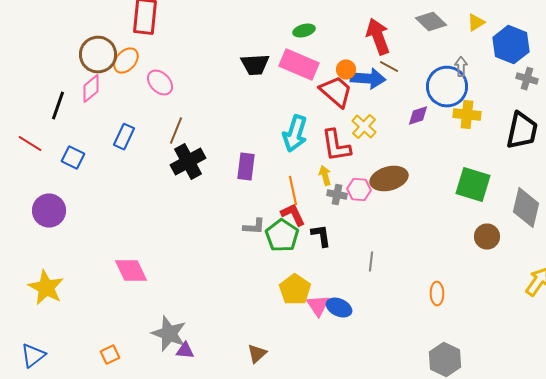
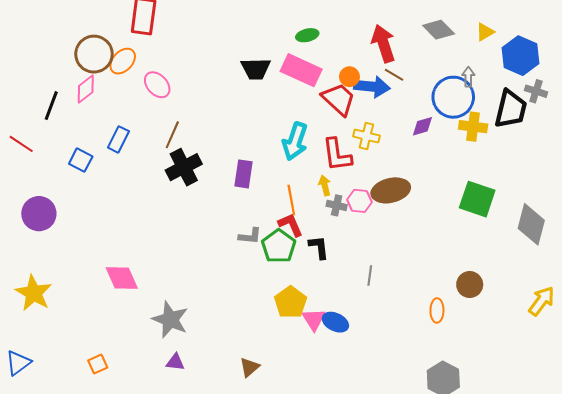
yellow cross: (364, 127) -> (366, 136), turned -30
black trapezoid: (522, 131) -> (511, 109), moved
blue square: (73, 158) -> (81, 160), moved
brown circle: (487, 237) -> (470, 285), moved
gray star: (169, 334) -> (170, 320), moved

